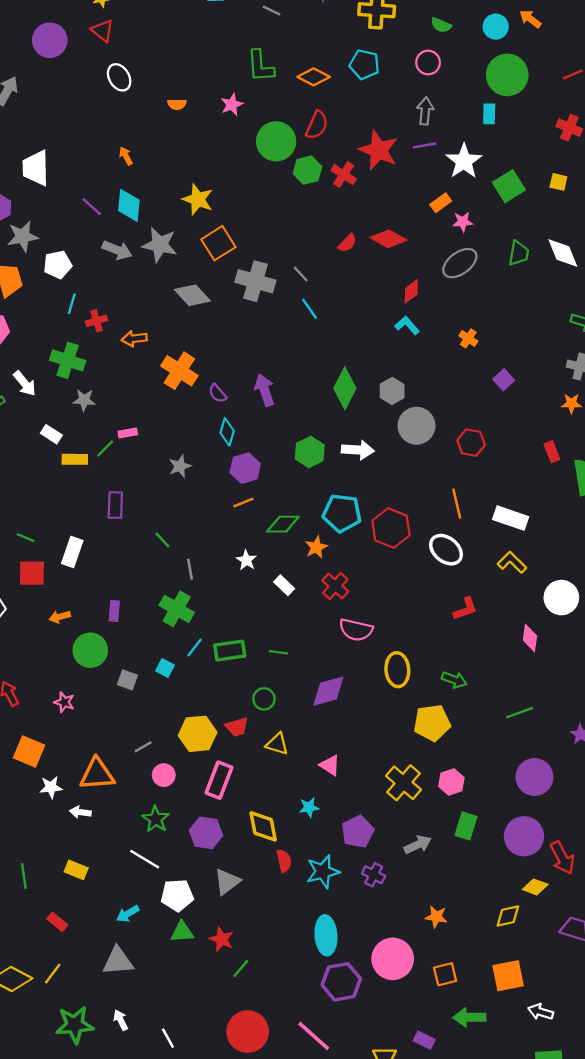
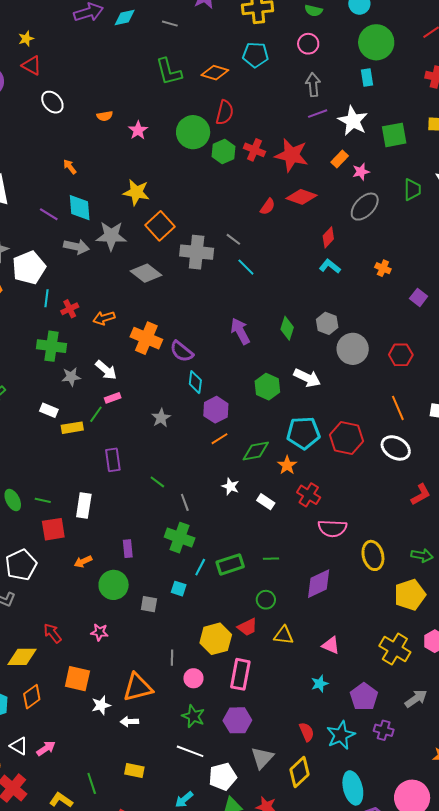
pink star: (232, 105) -> (138, 130), moved
red star: (379, 150) -> (292, 155), moved
green square: (509, 186) -> (394, 135), turned 32
white pentagon: (58, 265) -> (29, 268), size x1.4
white arrow: (25, 383) -> (106, 370), moved
green diamond: (345, 388) -> (287, 328), size x0.7
purple arrow: (265, 390) -> (240, 331), moved
purple semicircle: (218, 393) -> (182, 351), size x1.4
white arrow: (358, 450) -> (307, 378), turned 32
gray line: (143, 747) -> (172, 658), turned -49
yellow diamond: (263, 826) -> (299, 772), moved, turned 68

